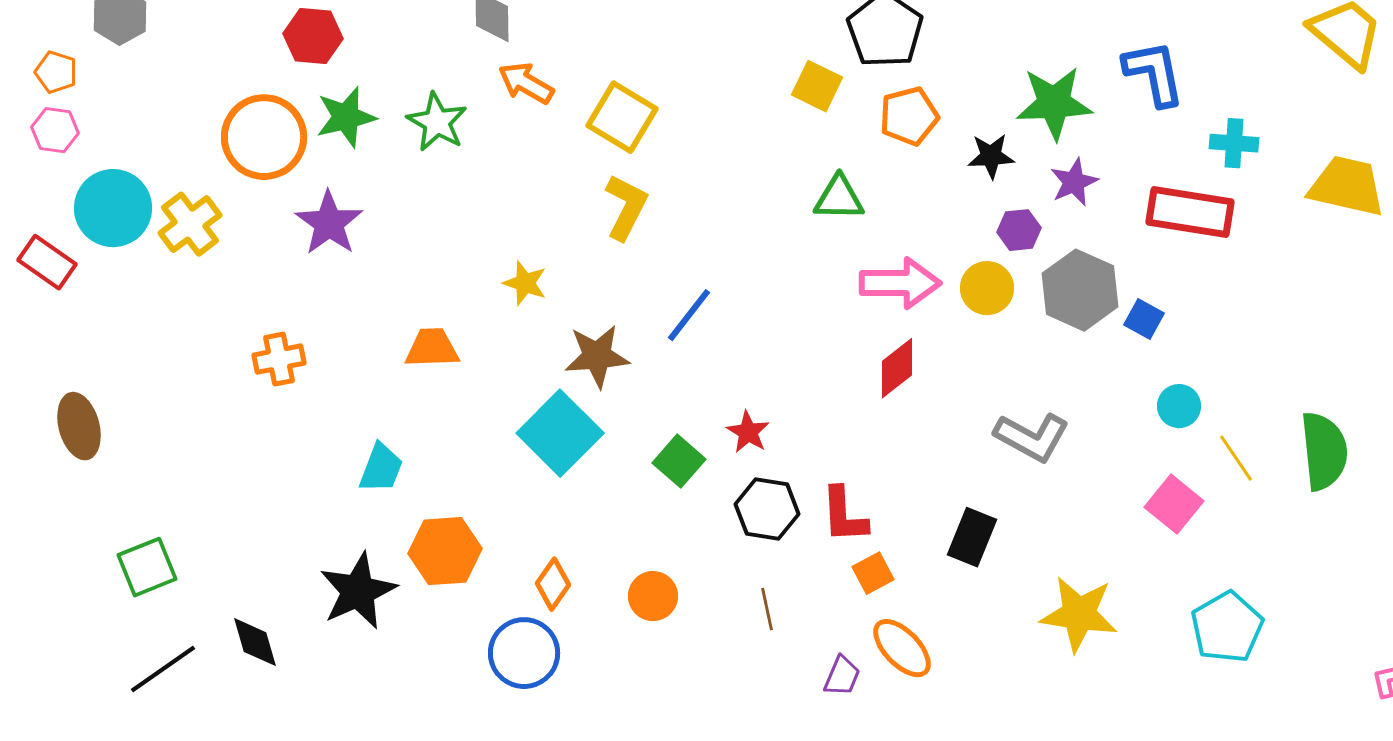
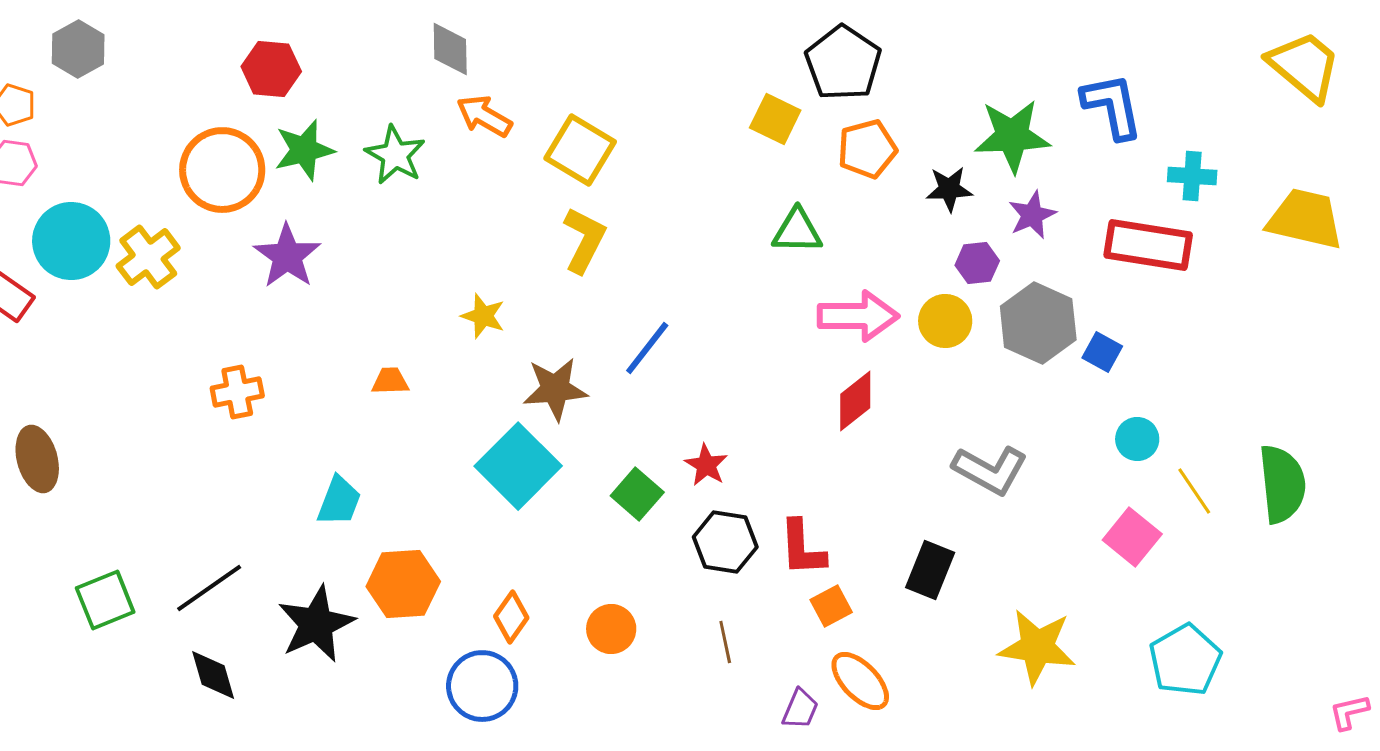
orange trapezoid: (432, 348) -> (390, 381), size x0.7
black line: (163, 669) -> (209, 588), moved

